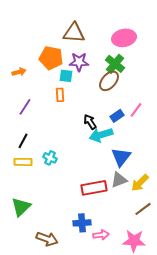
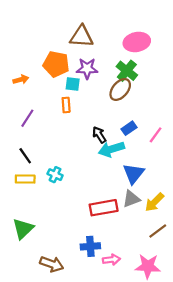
pink line: (136, 110) -> (156, 135), moved
black line: (23, 141) -> (25, 156), turned -63

